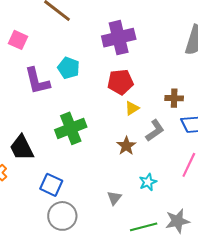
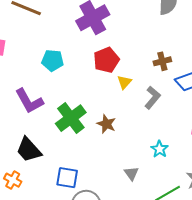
purple L-shape: (37, 81) -> (29, 101), moved
brown star: (126, 146) -> (106, 124), moved

